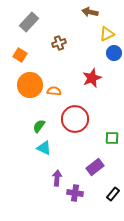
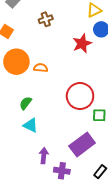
red star: (92, 78) -> (82, 44), moved
red circle: (75, 119) -> (80, 96), moved
purple rectangle: (95, 167) -> (82, 144), size x1.4

